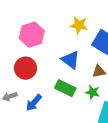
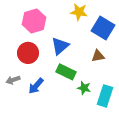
blue triangle: (71, 60) -> (60, 46), moved, turned 42
green star: (93, 92) -> (84, 88), moved

